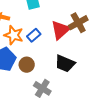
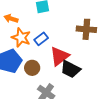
brown cross: (78, 23) -> (86, 29), turned 30
red triangle: (60, 30) -> (59, 56), moved

